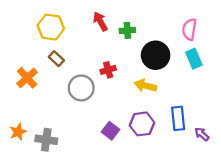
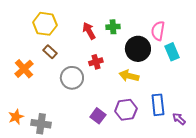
red arrow: (100, 21) -> (89, 31), moved
pink semicircle: (189, 29) -> (158, 31), moved

